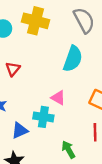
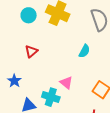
cyan semicircle: (73, 59) -> (84, 51), size x0.6

